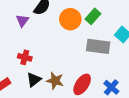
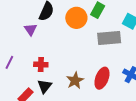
black triangle: (34, 80) -> (45, 86), moved
brown star: (55, 81) -> (75, 80), turned -30

